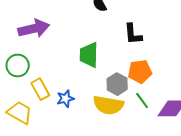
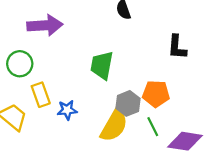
black L-shape: (133, 34) -> (177, 47), moved
yellow semicircle: (108, 105) -> (114, 125), turned -80

